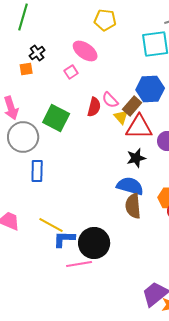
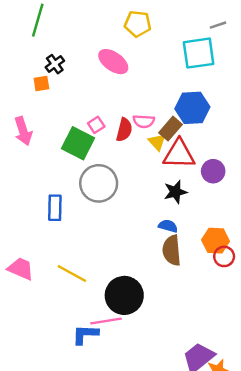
pink square: (71, 72) -> (96, 125), moved
pink semicircle: (110, 100) -> (144, 121), turned -42
gray circle: (23, 137) -> (99, 183), moved
blue semicircle: (130, 186) -> (168, 226), size x0.6
blue L-shape: (64, 239) -> (85, 334), moved

